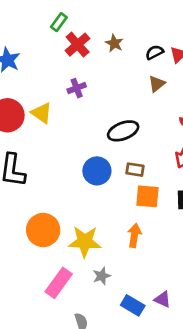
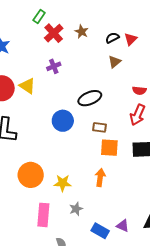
blue circle: (97, 171) -> (63, 121), moved
yellow star: (85, 242) -> (63, 183), size x0.7
pink rectangle: (59, 283) -> (43, 215), turned -30

